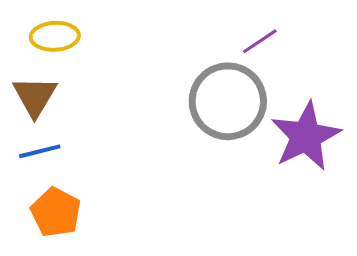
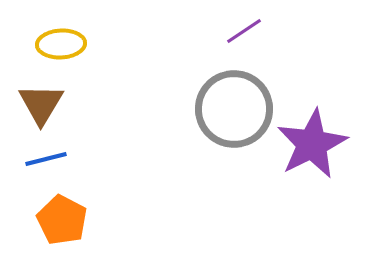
purple line: (260, 41) -> (244, 31), moved

